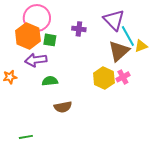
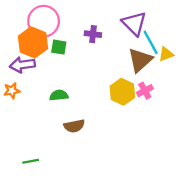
purple arrow: (36, 60) -> (22, 65), moved

